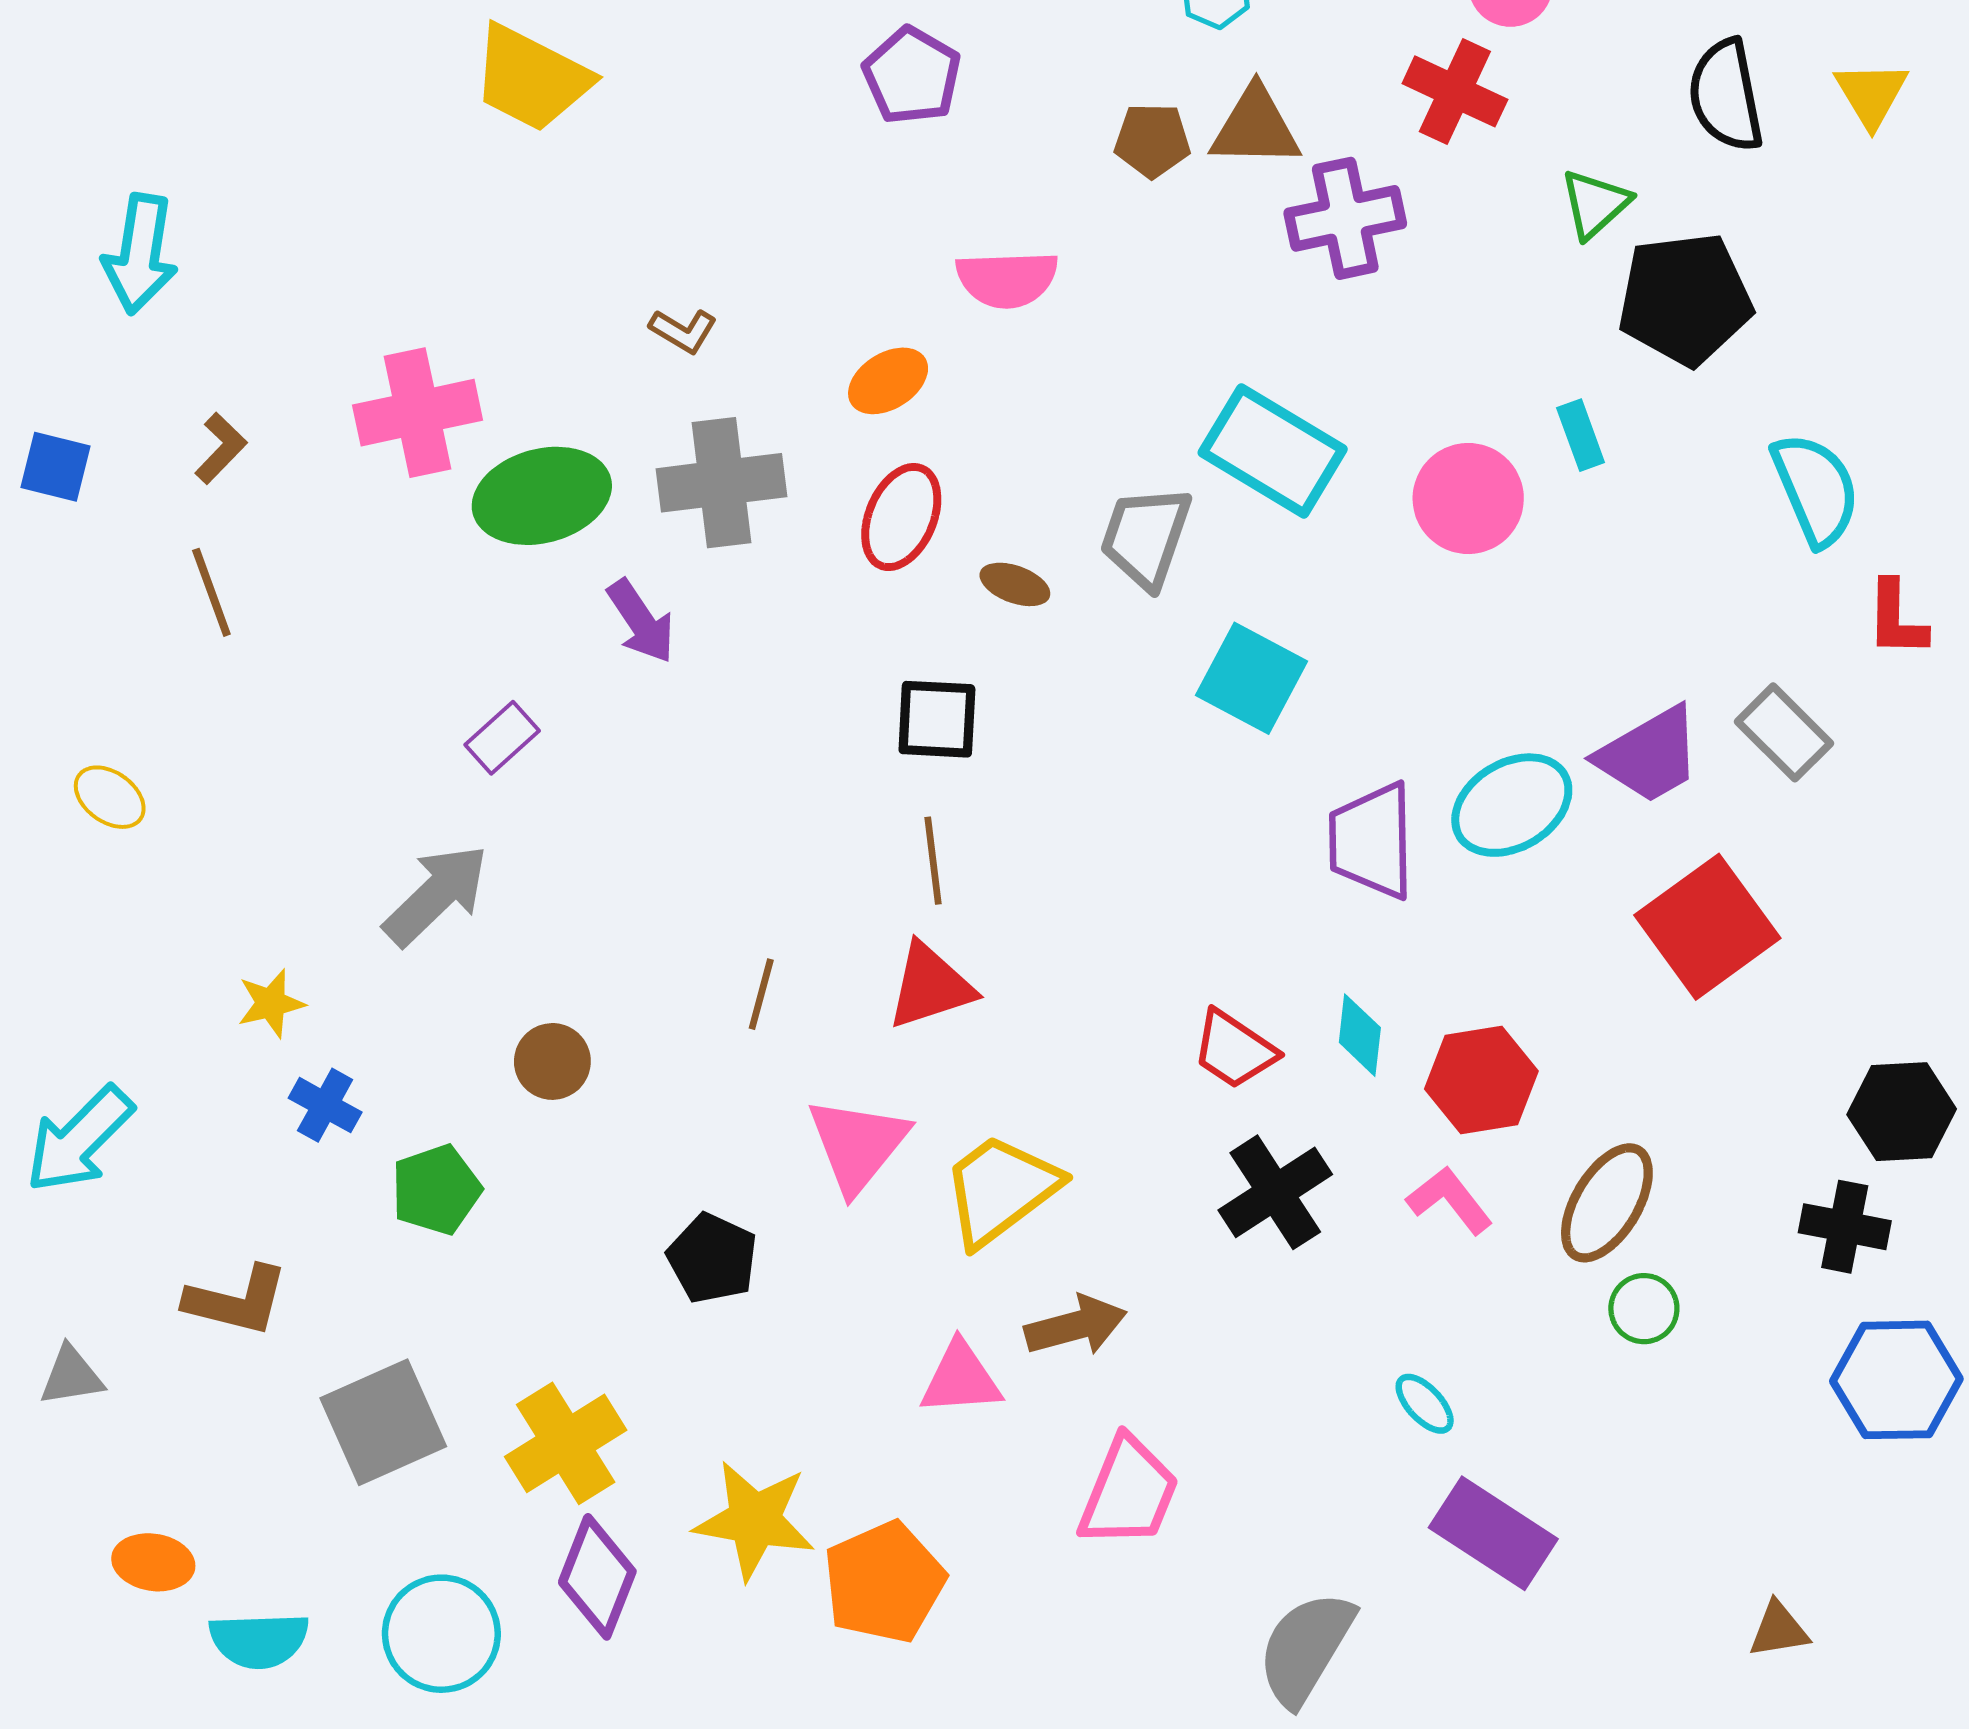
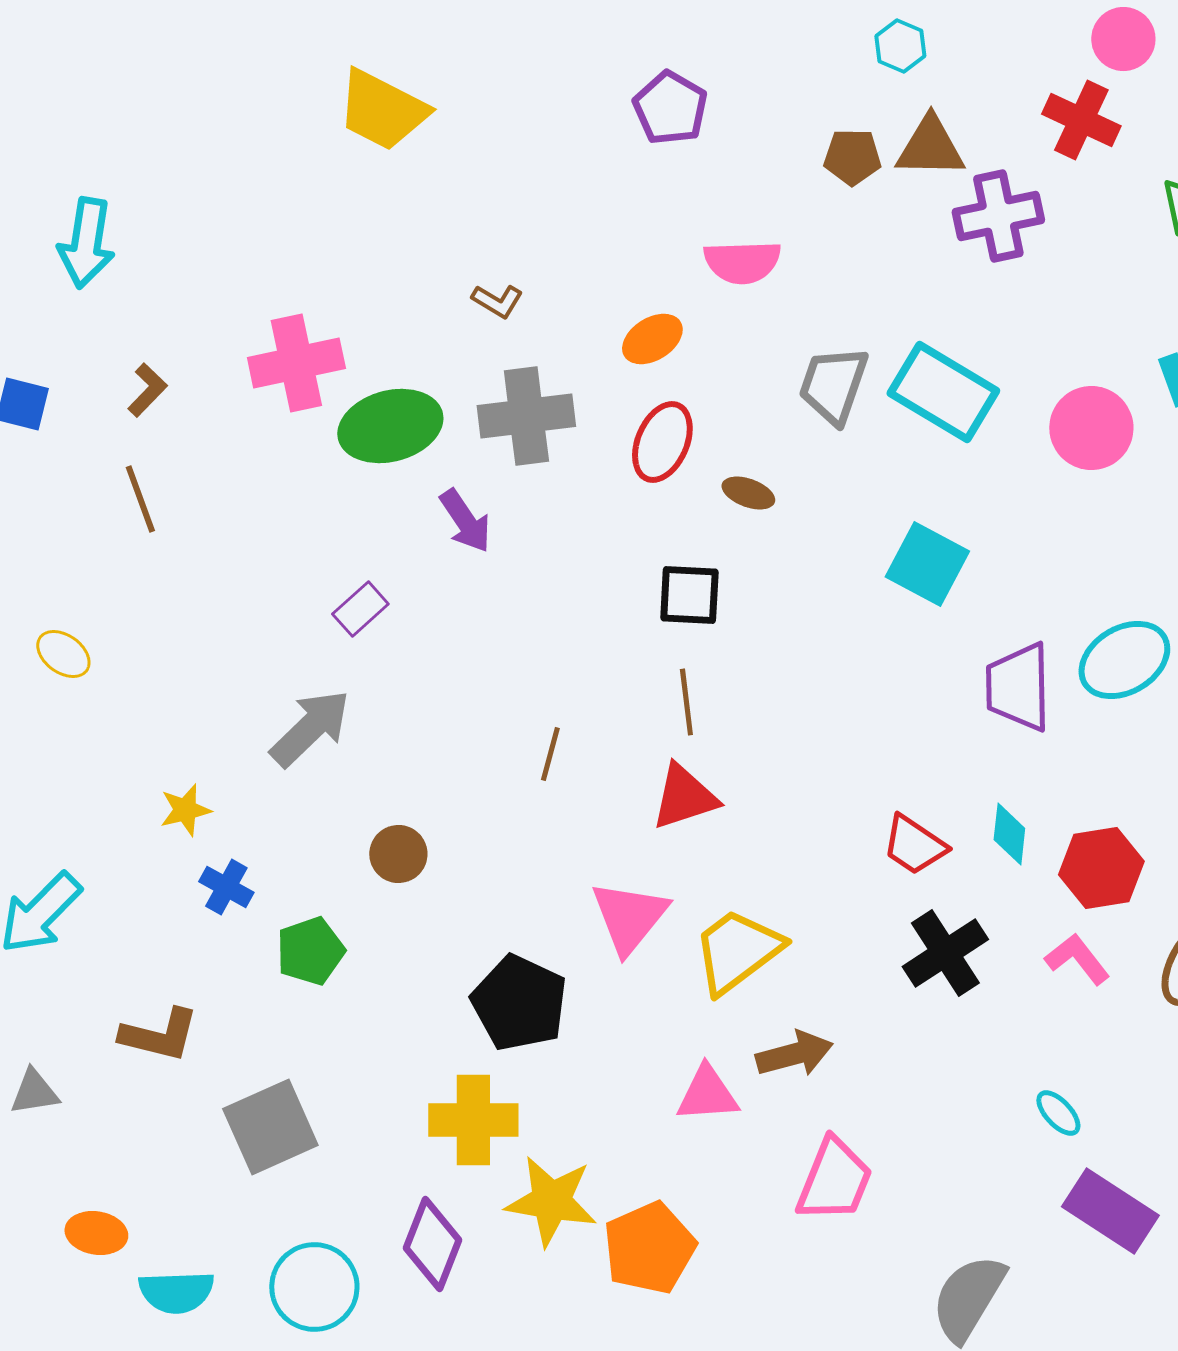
gray trapezoid: (1146, 537) -> (833, 385), moved
brown line: (761, 994) -> (550, 754), moved
black pentagon: (712, 1258) -> (519, 1003), size x1.4
yellow cross: (566, 1443) -> (473, 1120), moved, turned 32

